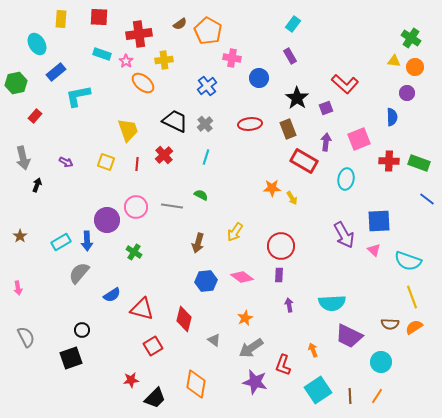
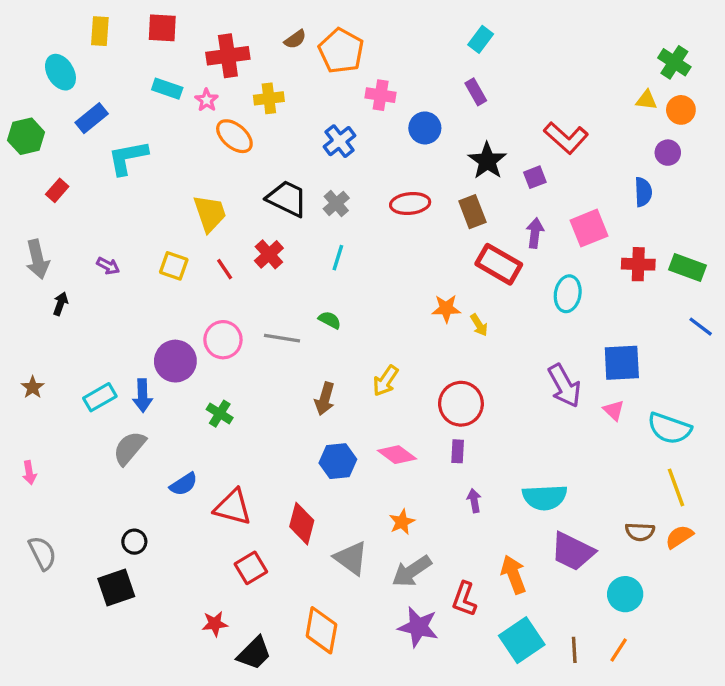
red line: (137, 164) -> (225, 269), turned -40
gray triangle: (214, 340) -> (351, 558), size x1.6
orange arrow: (313, 350) -> (514, 574), size x1.6

